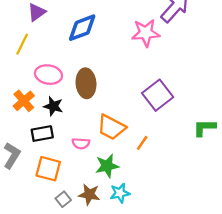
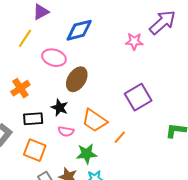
pink star: (146, 33) -> (134, 41), size x0.7
pink ellipse: (48, 75) -> (54, 58), moved
brown ellipse: (86, 83) -> (77, 79), turned 30
black star: (53, 106) -> (60, 108), moved

